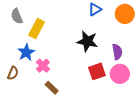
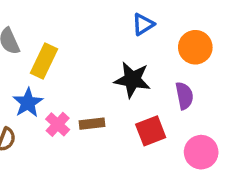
orange circle: (125, 14) -> (195, 47), moved
pink circle: (120, 74) -> (201, 152), moved
brown rectangle: (52, 88) -> (92, 124), moved, turned -48

